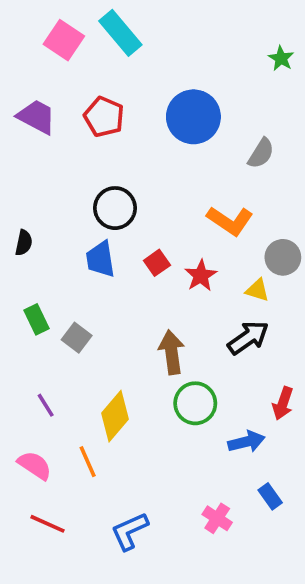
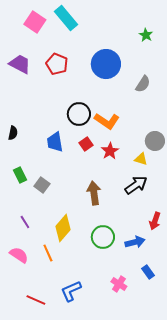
green star: (281, 58) -> (146, 35), moved
black circle: (115, 208) -> (79, 114), moved
orange L-shape: (230, 221) -> (107, 121), moved
green circle: (195, 403) -> (103, 237), moved
red line: (47, 524) -> (36, 300), moved

